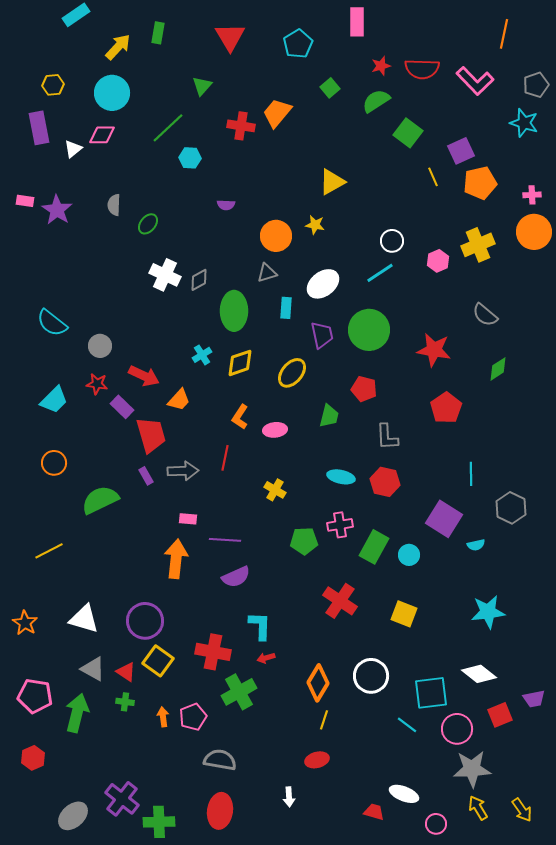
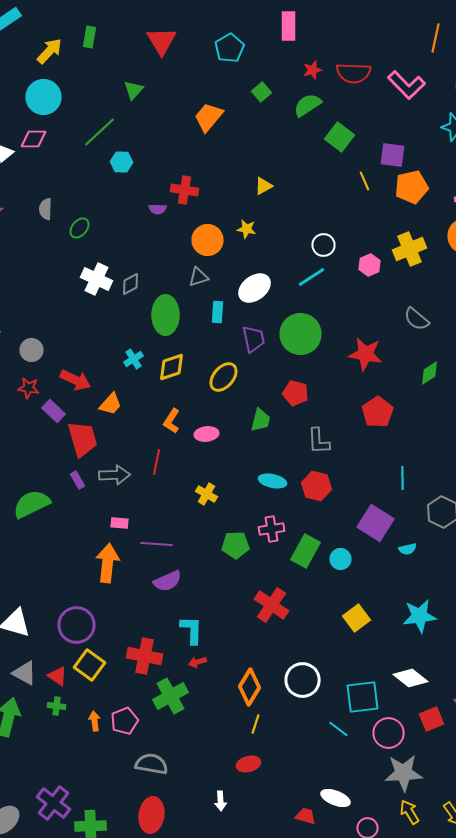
red cross: (241, 126) -> (184, 190), moved
purple square: (461, 151) -> (392, 155), turned 32
yellow triangle: (332, 182) -> (264, 186), size x0.7
yellow square: (404, 614) -> (356, 618), moved, turned 32

